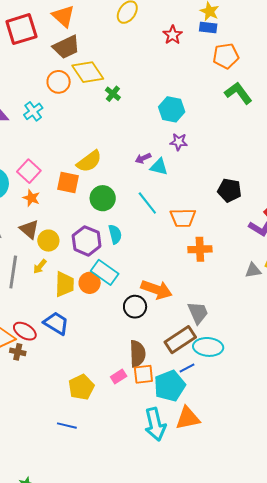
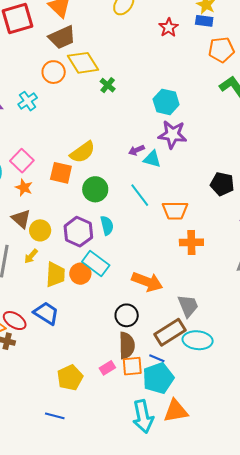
purple star: (179, 142) -> (172, 134), size x1.6
black circle: (135, 307) -> (127, 315), moved
blue line: (187, 368) -> (157, 358), moved, turned 49

